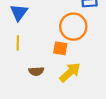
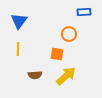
orange circle: (73, 27) -> (69, 34), size x0.6

